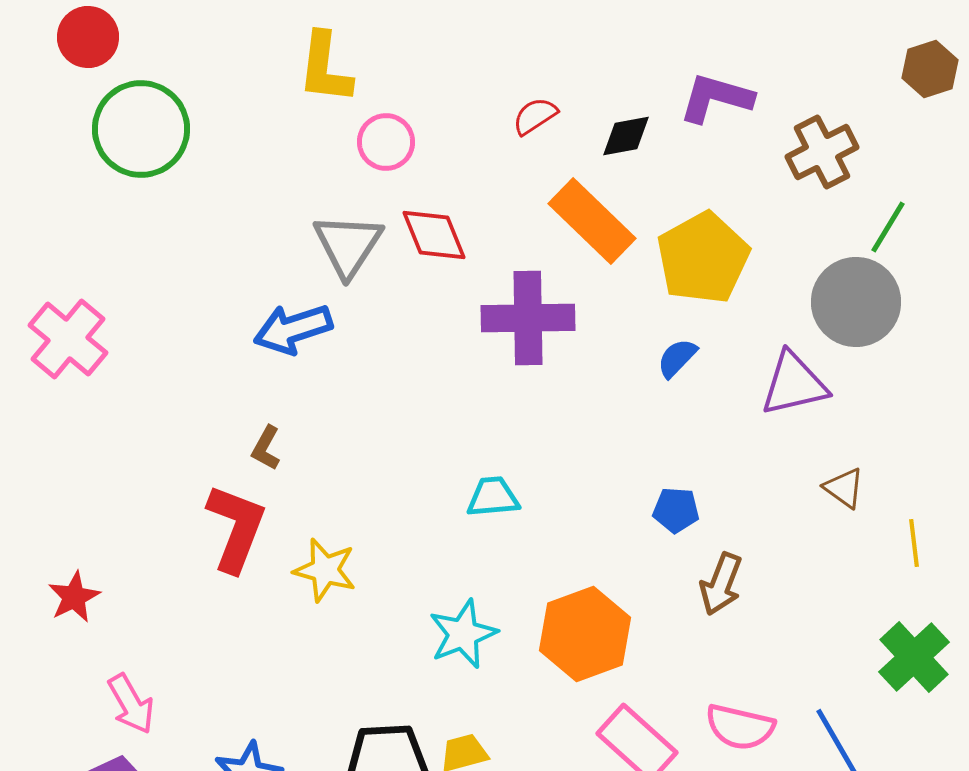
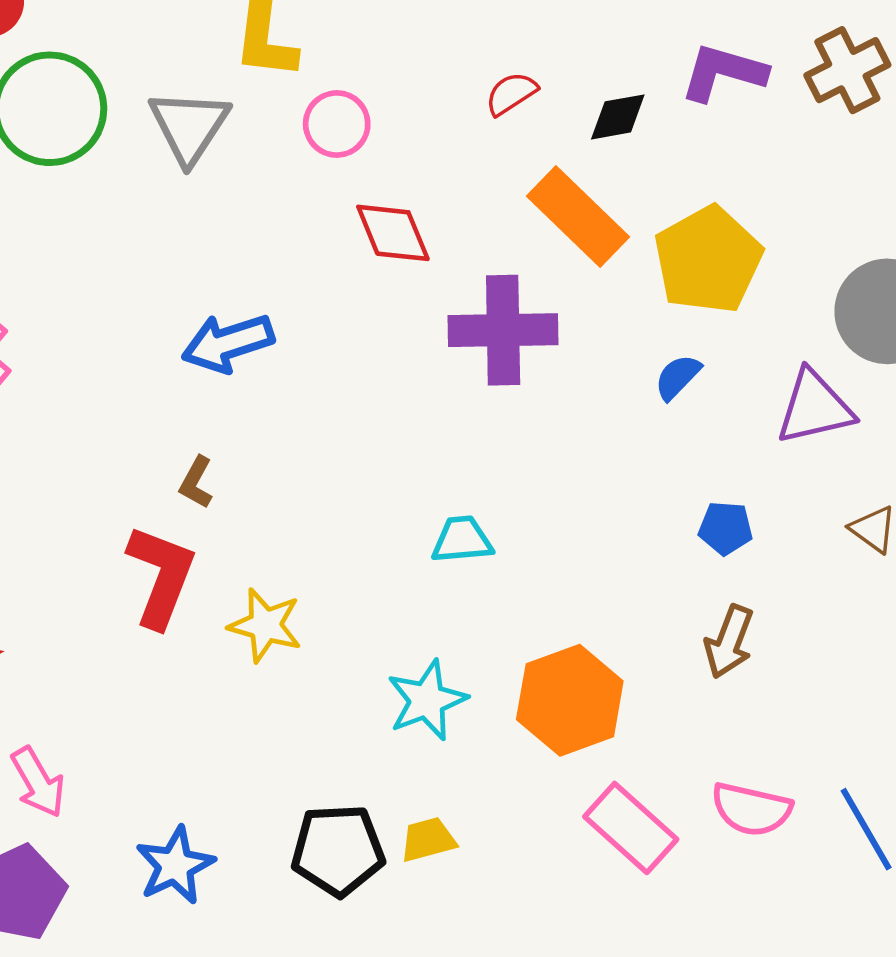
brown cross: (822, 152) -> (847, 70), moved
gray triangle: (348, 245) -> (189, 126), moved
blue pentagon: (676, 510) -> (726, 528), moved

